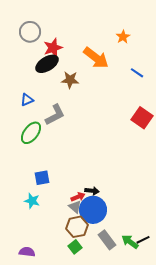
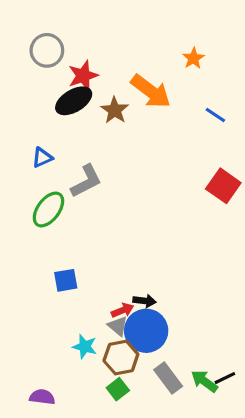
brown star: (70, 80) -> (115, 110), moved, turned 30
cyan star: (32, 201) -> (85, 347), moved

